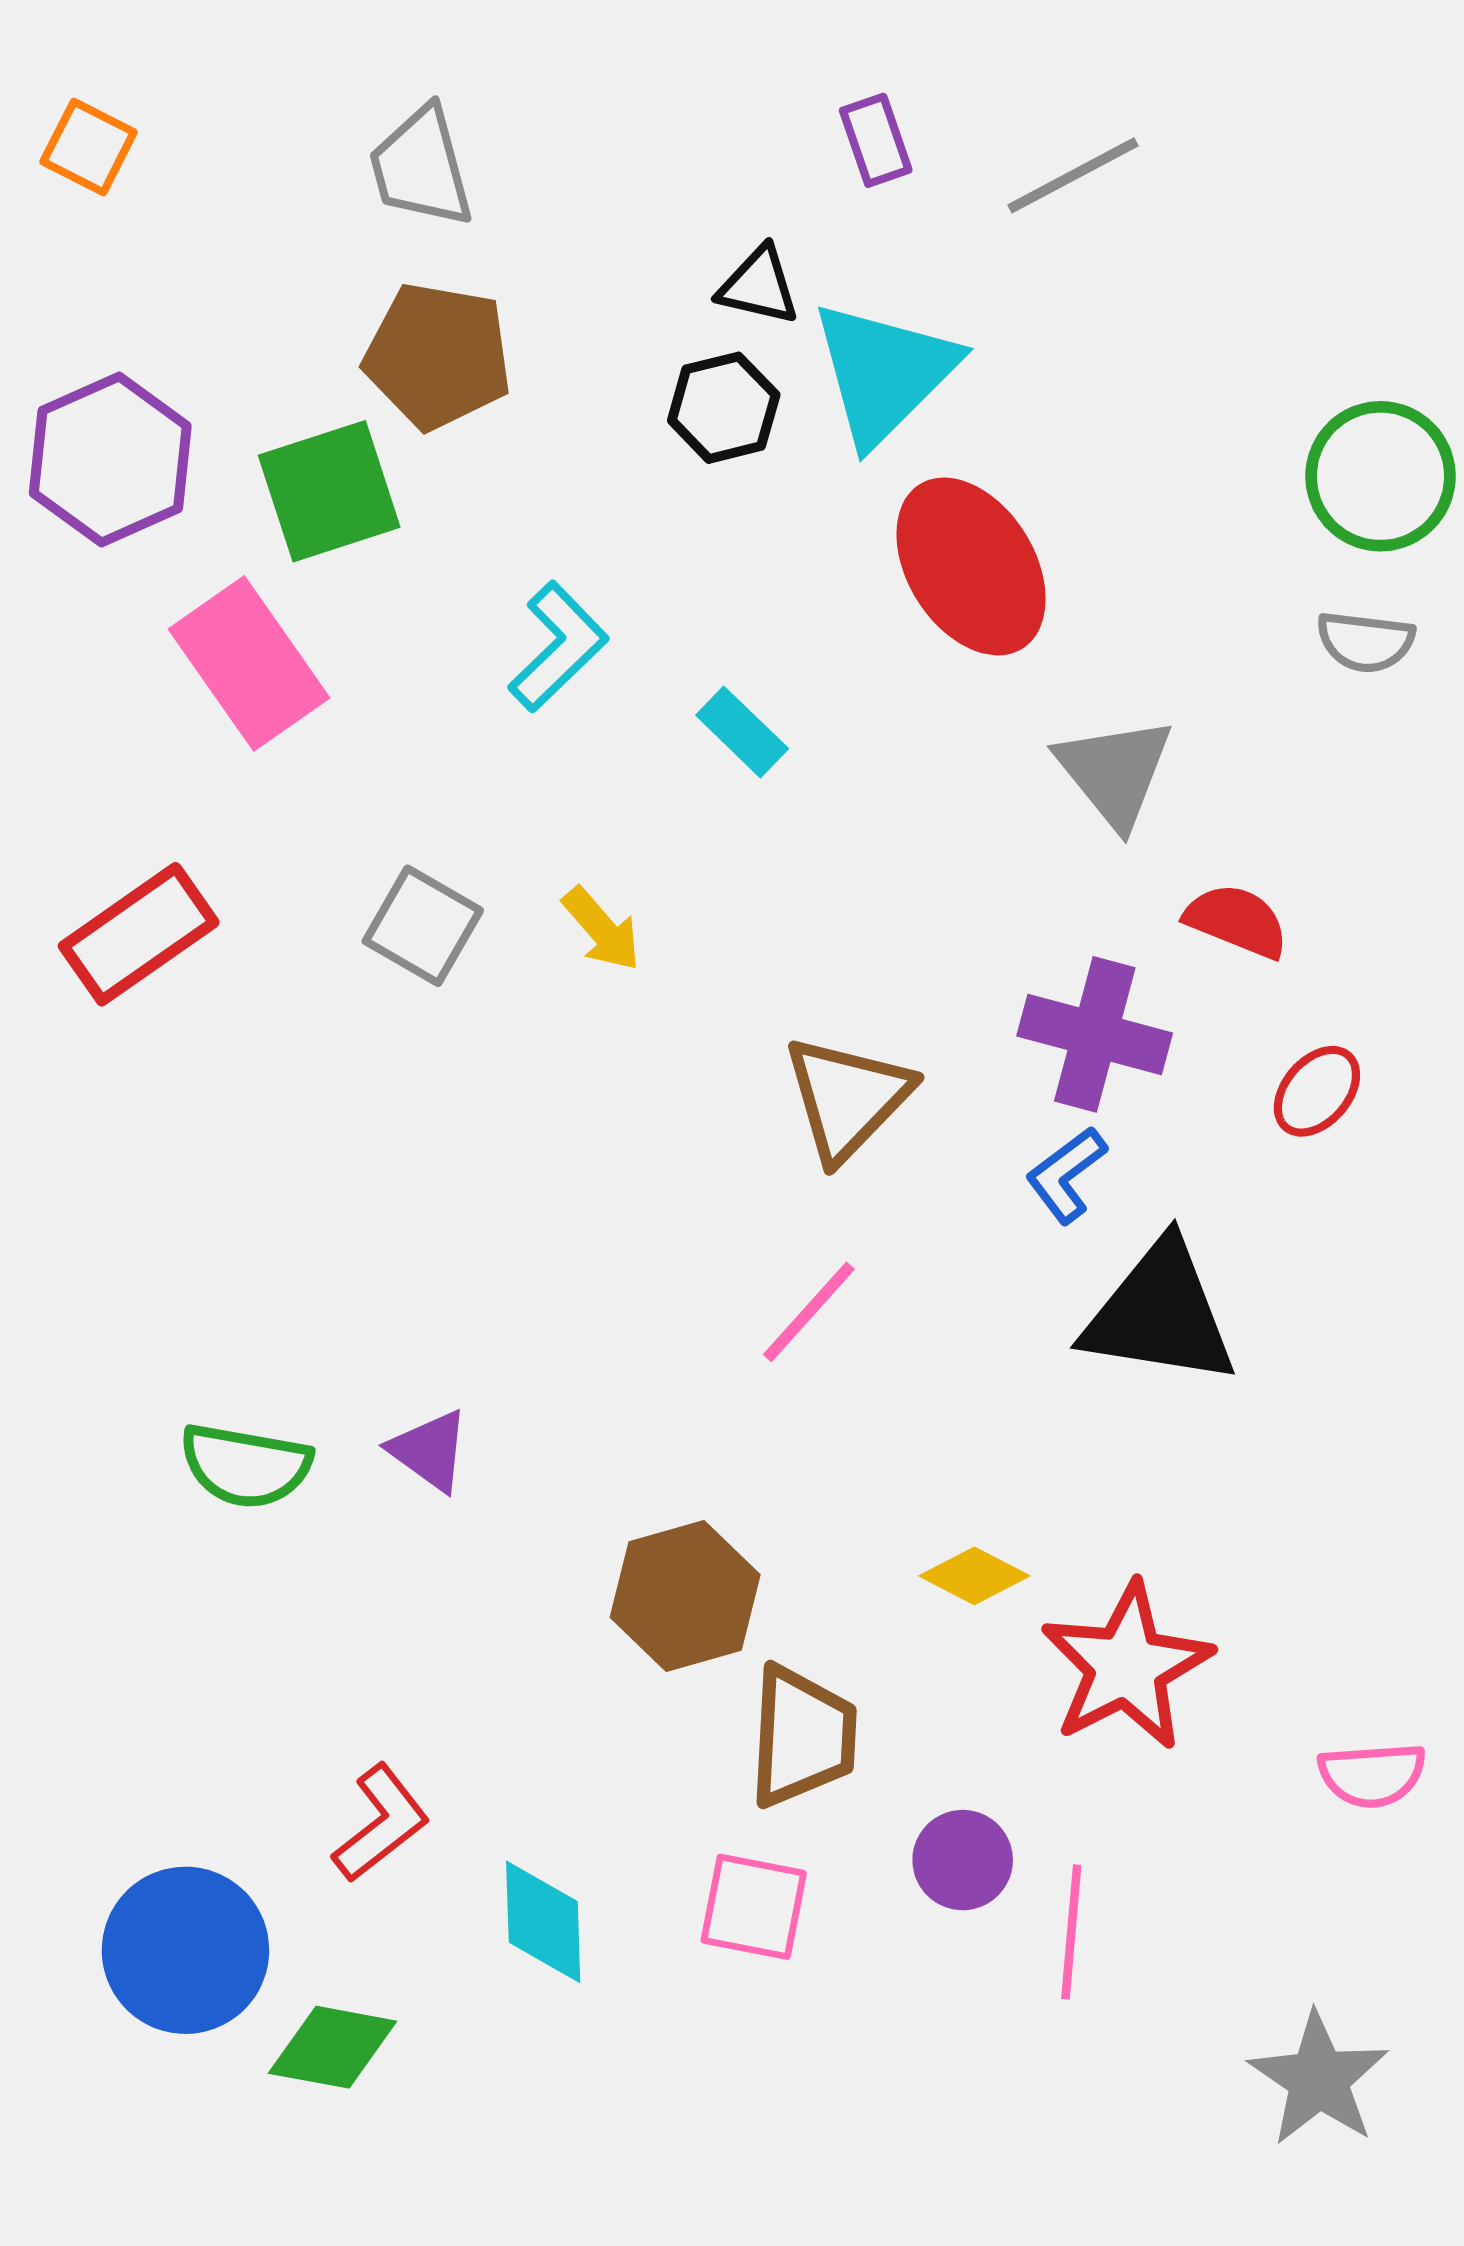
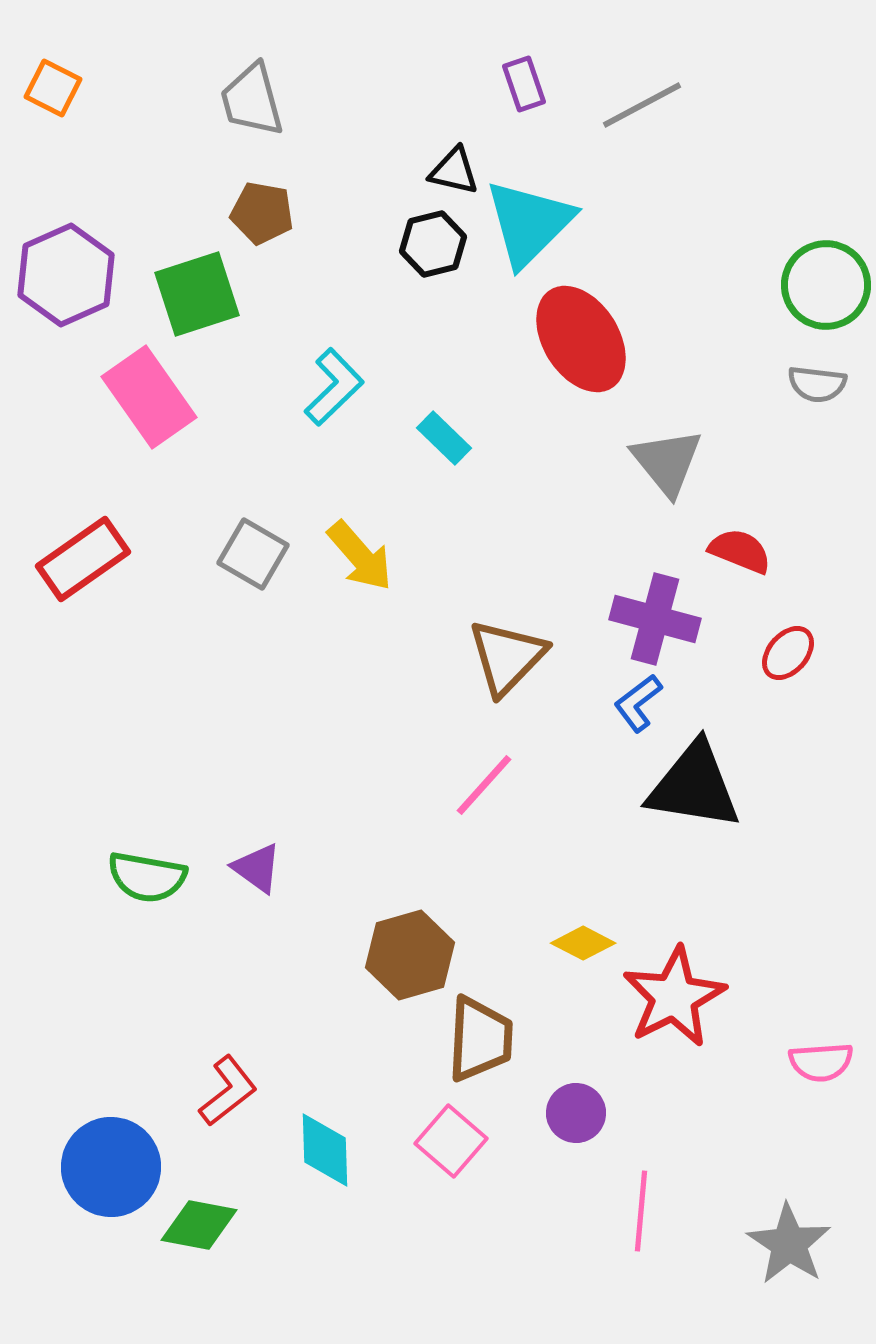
brown pentagon: (438, 356) -> (262, 213), size x0.7
yellow arrow: (602, 929) -> (360, 556), size x1.4
pink square: (754, 1907) -> (451, 1141), turned 30
pink line: (1071, 1932) -> (641, 1211), moved

